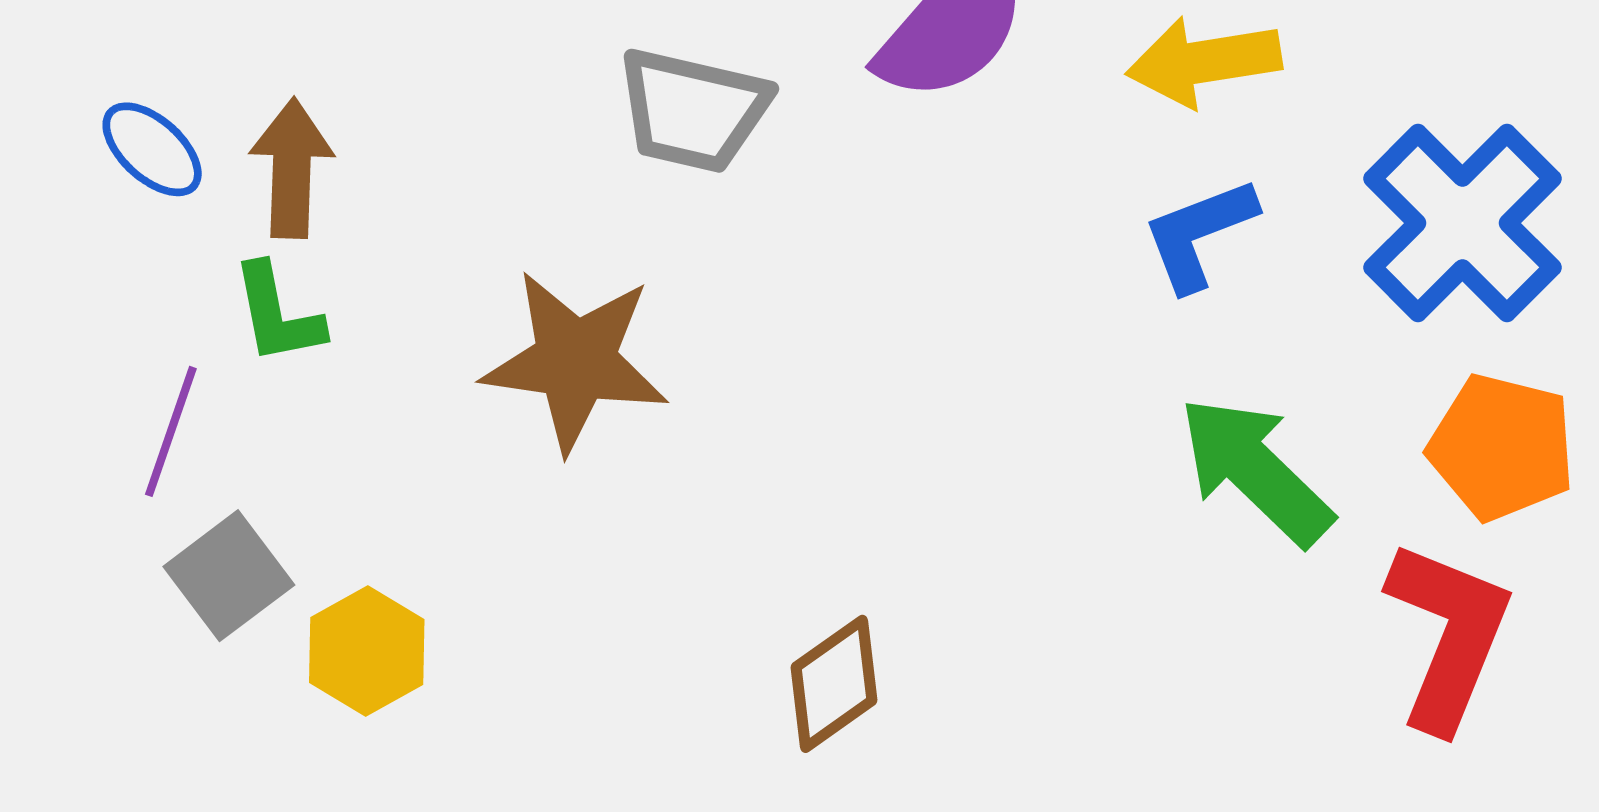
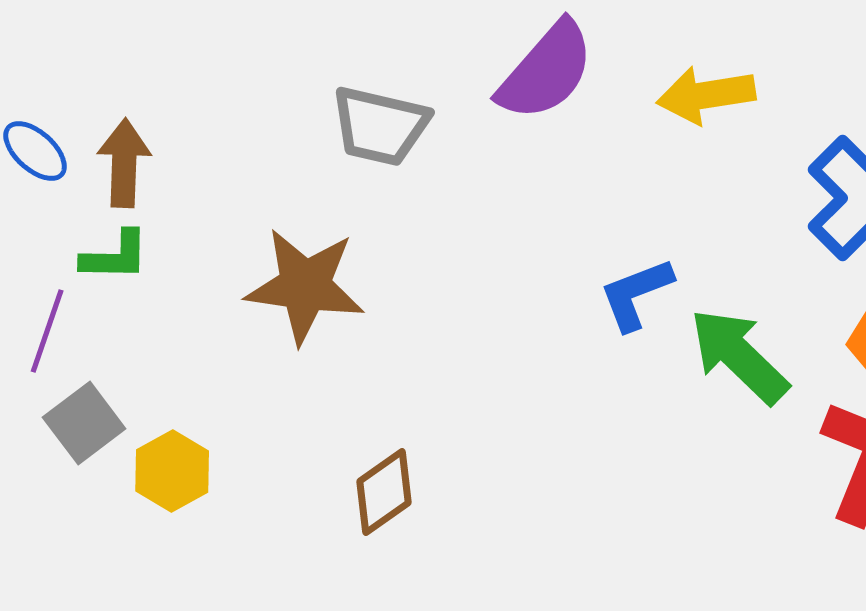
blue L-shape: (1199, 234) -> (636, 294), moved
green L-shape: (277, 314) -> (115, 256), turned -78
brown diamond: (834, 684) -> (384, 492), moved

